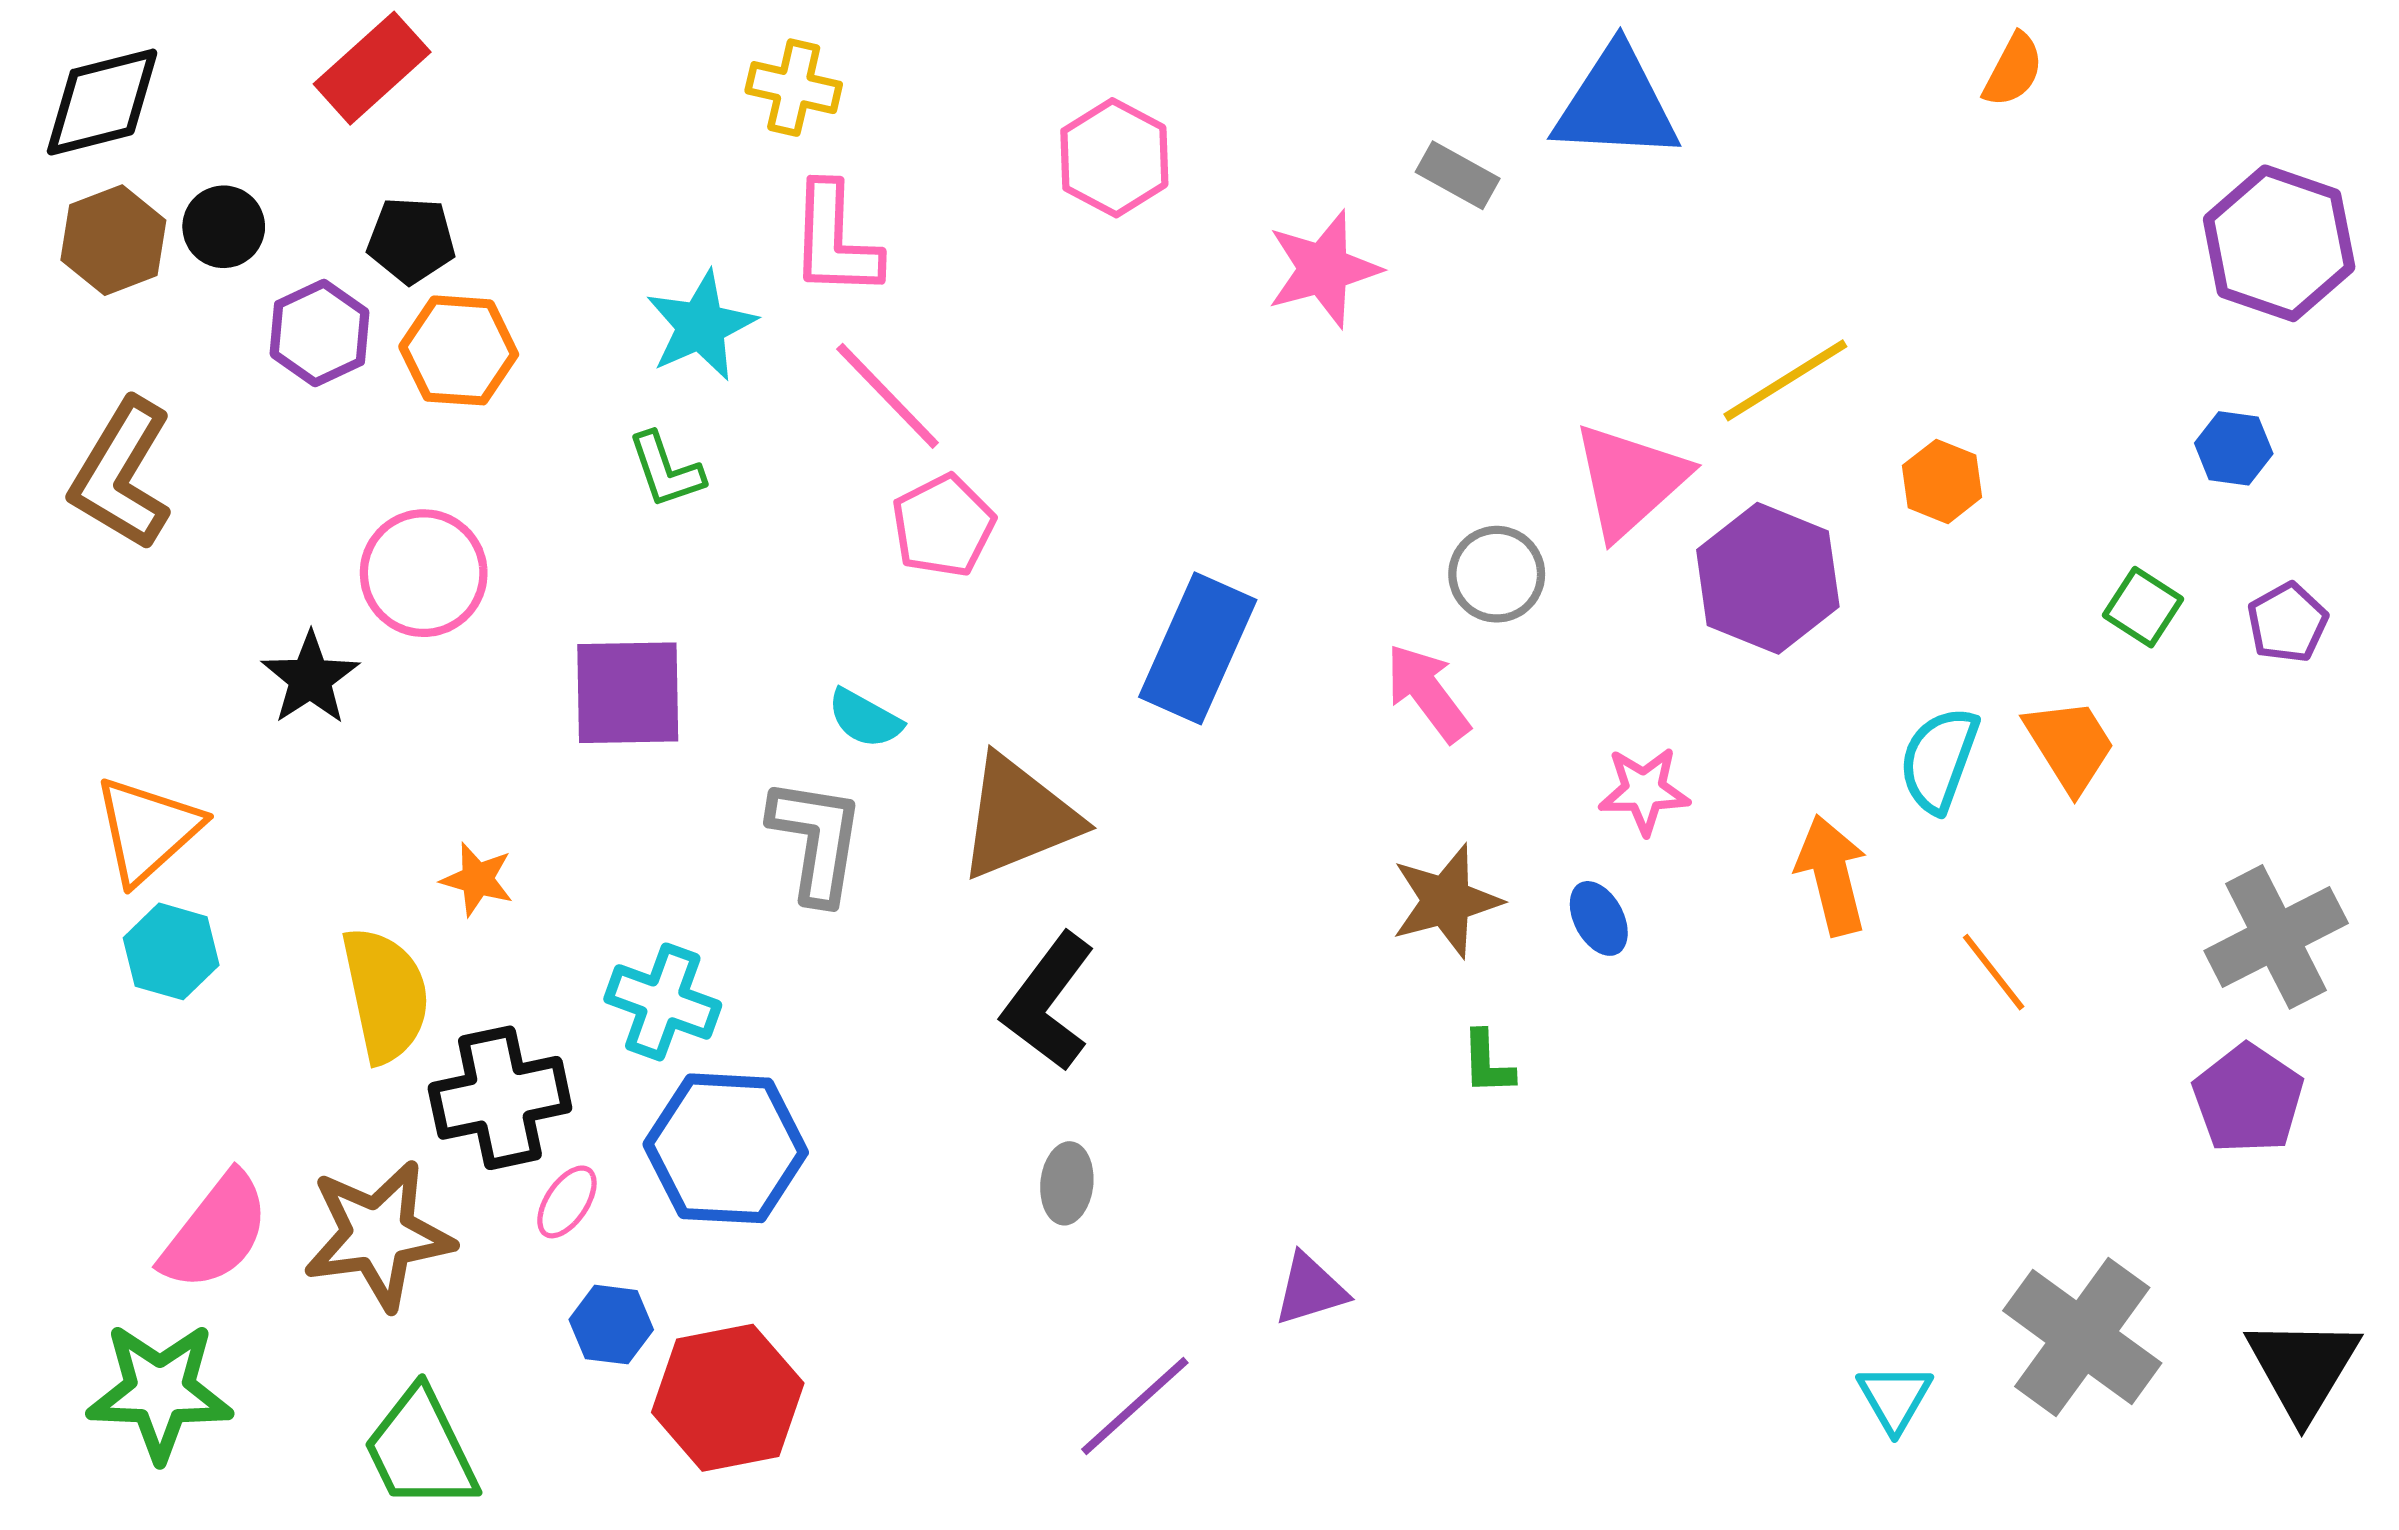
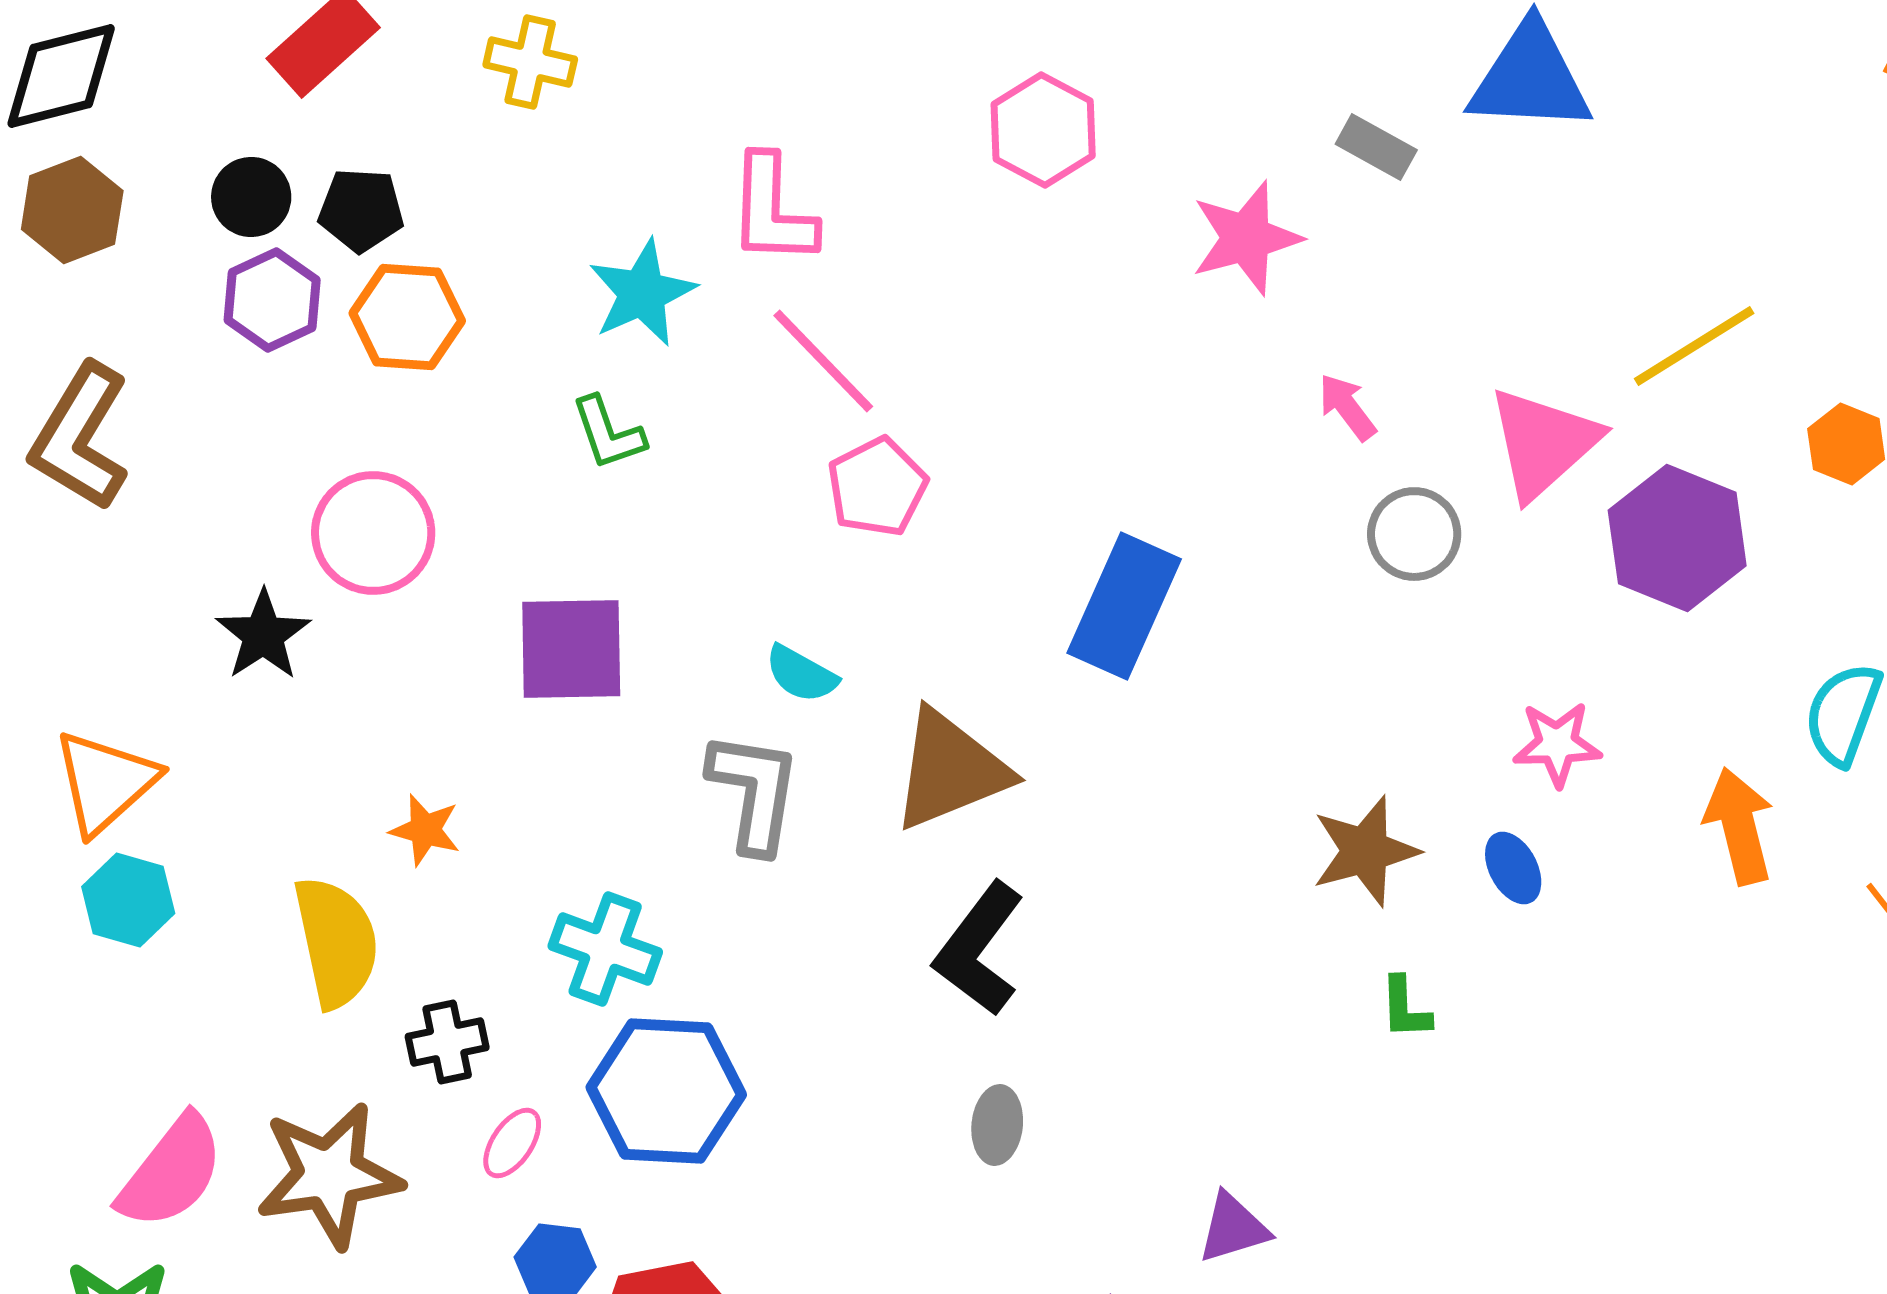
yellow cross: (794, 88) -> (530, 62), moved
black circle: (224, 227) -> (251, 197), moved
pink arrow: (1428, 693) -> (1347, 407), moved, size x0.7
black cross: (500, 1098) -> (447, 1042), size x0.6

